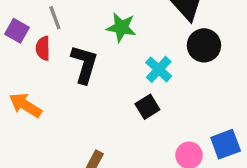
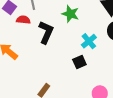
red semicircle: (43, 48) -> (23, 20), turned 88

